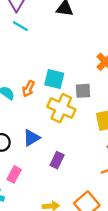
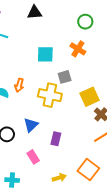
cyan square: (54, 79) -> (45, 54), moved
pink rectangle: (14, 174) -> (33, 157), moved, turned -48

